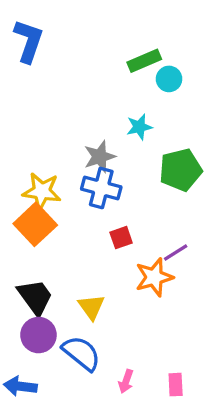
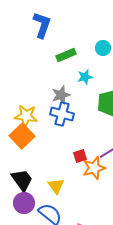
blue L-shape: (29, 41) -> (42, 25), moved
green rectangle: (144, 61) -> (66, 55), moved
red square: (121, 238) -> (80, 156), moved

